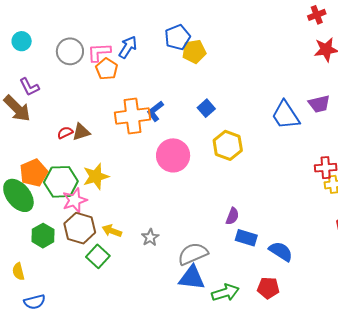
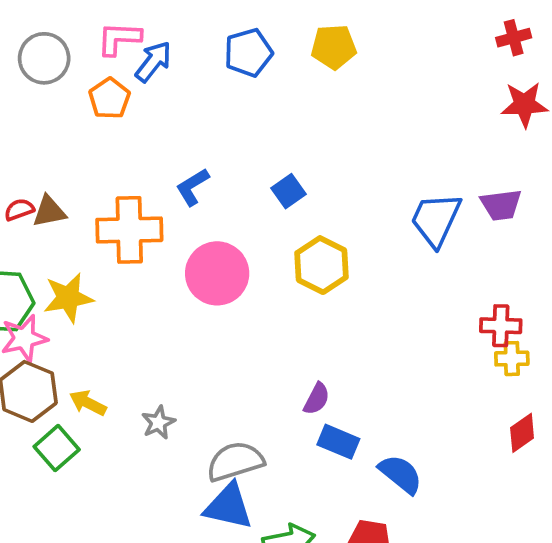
pink L-shape: (99, 52) -> (119, 39), moved
yellow pentagon: (194, 52) -> (334, 47), moved
blue trapezoid: (286, 115) -> (436, 220), turned 52
orange cross: (132, 116) -> (129, 230), moved

